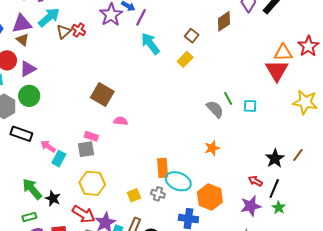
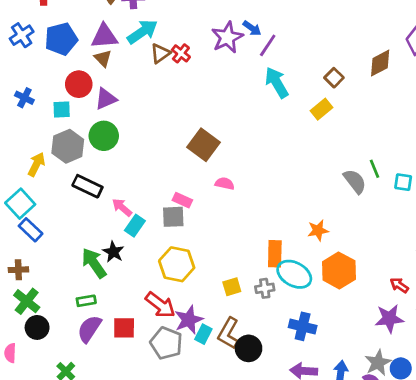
orange star: (212, 148) -> (318, 230), moved
gray cross: (158, 194) -> (265, 288), turned -32
orange hexagon: (210, 197) -> (339, 270), moved
black star: (53, 198) -> (113, 252), moved

